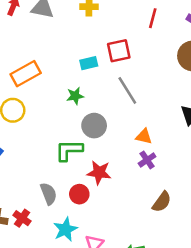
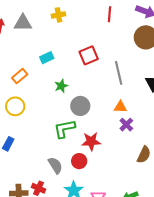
red square: (119, 51) -> (89, 55), moved
cyan rectangle: (89, 63) -> (47, 58), moved
orange rectangle: (26, 74) -> (20, 76), size x0.7
gray line: (127, 90) -> (119, 73), moved, turned 30

